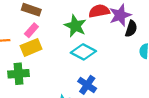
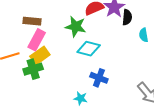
pink rectangle: (31, 30) -> (37, 40), size x1.5
green cross: (19, 74) -> (33, 69), moved

